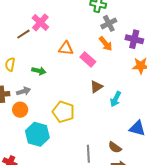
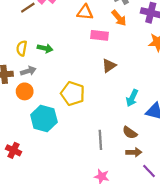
orange triangle: (66, 48) -> (85, 12), moved
pink rectangle: (88, 59) -> (99, 35), turned -35
yellow semicircle: (10, 64) -> (22, 48), moved
cyan arrow: (116, 99) -> (132, 98), moved

